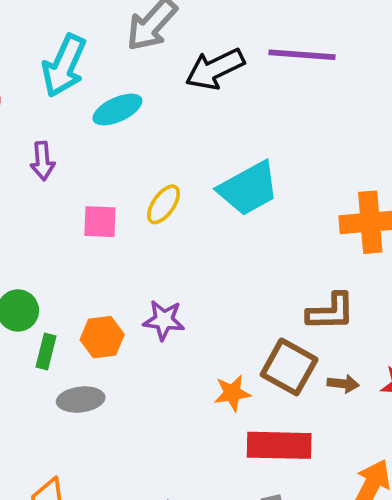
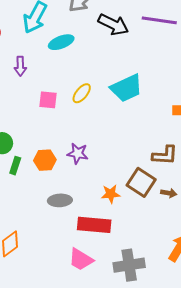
black arrow: (215, 69) -> (113, 25), turned -132
gray ellipse: (81, 400) -> (60, 200), moved
red rectangle: (279, 445) -> (94, 225), moved

